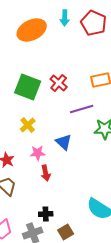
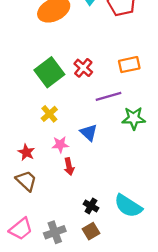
green square: (28, 87) -> (49, 72), turned 32
black cross: (46, 214) -> (91, 206), moved, turned 32

